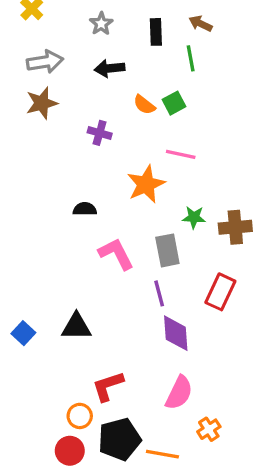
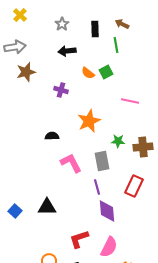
gray arrow: (45, 62) -> (15, 47), moved
pink line: (181, 154) -> (130, 101), moved
red L-shape: (108, 386) -> (79, 239), moved

